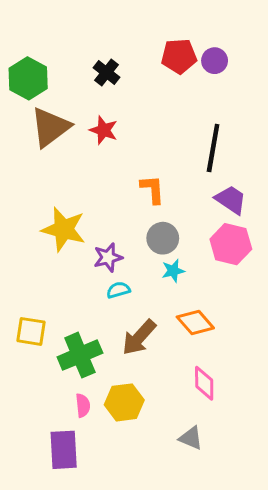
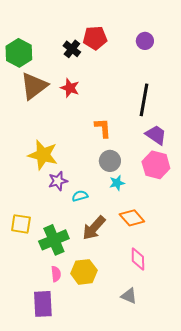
red pentagon: (179, 56) -> (95, 38), moved
purple star: (108, 257) -> (58, 181), moved

